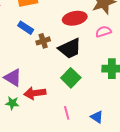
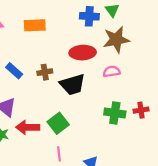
blue rectangle: (26, 28) -> (14, 71), moved
green square: (71, 78) -> (58, 123), moved

